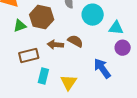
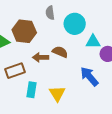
cyan triangle: (116, 28) -> (93, 42), moved

